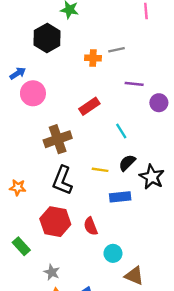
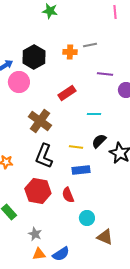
black hexagon: (47, 38) -> (34, 57), moved
cyan line: (121, 131) -> (94, 114), turned -56
brown cross: (58, 139) -> (40, 121), turned -35
blue rectangle: (120, 197) -> (81, 170), moved

